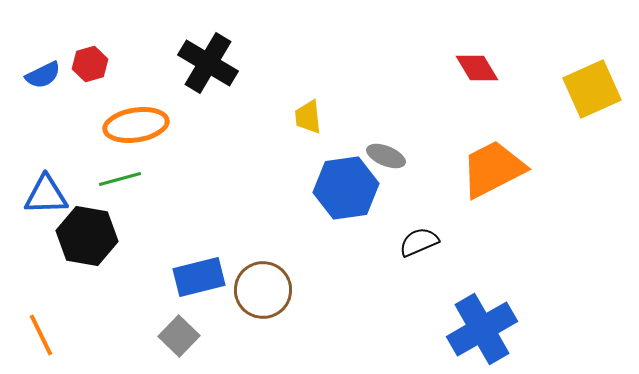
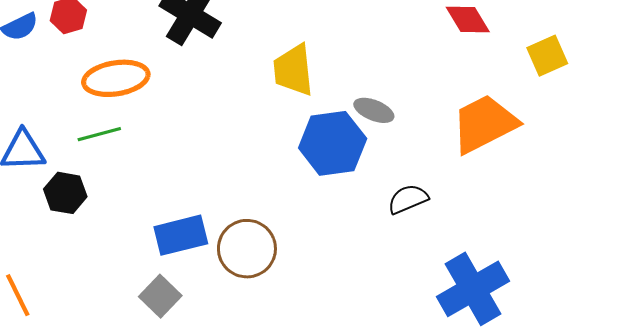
yellow square: (592, 89) -> (547, 56), moved, size x0.7
yellow trapezoid: (308, 117) -> (293, 70), size x1.5
black hexagon: (87, 236) -> (65, 193), size x0.7

